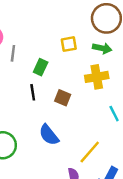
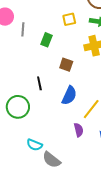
black line: (33, 92) -> (39, 83), moved
blue semicircle: (49, 135) -> (69, 95), moved, turned -114

